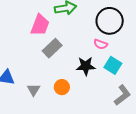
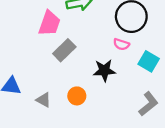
cyan square: (113, 65) -> (149, 61), moved
gray triangle: (34, 90) -> (44, 100), turned -32

